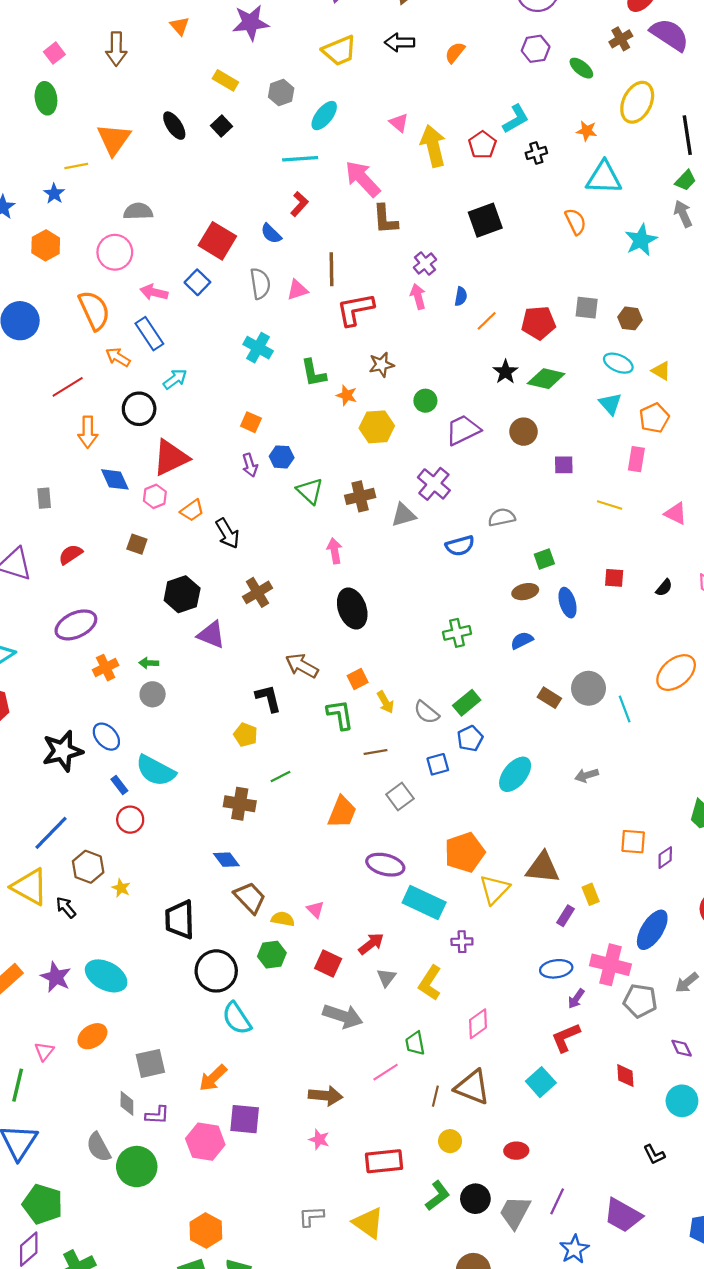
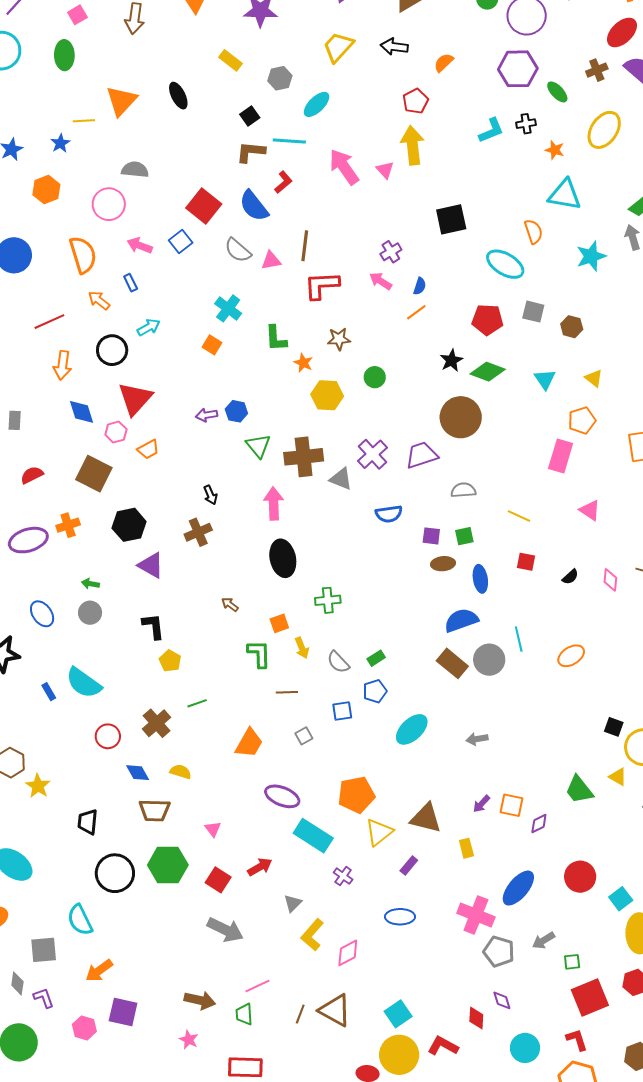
purple hexagon: (536, 49) -> (518, 69), size x1.5
yellow trapezoid: (339, 51) -> (338, 47), turned 148
pink triangle: (399, 123) -> (385, 170), moved
black square: (222, 126) -> (250, 116), moved
red pentagon: (482, 145) -> (415, 101), moved
black cross: (536, 153) -> (526, 124), moved
brown L-shape: (385, 219) -> (251, 152), moved, turned 92
blue semicircle: (271, 234) -> (254, 206), size x1.6
gray semicircle: (260, 284) -> (238, 250), turned 132
pink arrow: (418, 296) -> (381, 281), turned -50
orange line: (487, 321) -> (416, 312), moved
blue rectangle: (149, 334) -> (131, 283), size x0.6
cyan ellipse: (618, 363) -> (505, 264), moved, size x1.4
cyan triangle: (610, 404) -> (545, 379), moved
orange square: (251, 422) -> (212, 345), moved
purple trapezoid: (463, 430) -> (422, 455), moved
brown circle: (524, 432) -> (461, 417), size x1.6
red triangle: (171, 458) -> (135, 399), turned -30
pink rectangle: (636, 459) -> (561, 456), size x1.4
purple arrow: (250, 465) -> (207, 415), turned 90
purple square: (564, 465) -> (431, 536), moved
brown cross: (360, 496) -> (304, 457), size x1.4
yellow line: (610, 505) -> (519, 516), moved
gray triangle: (404, 515) -> (341, 479), turned 30
gray semicircle: (502, 517) -> (463, 490), moved
black arrow: (228, 533) -> (210, 495), moved, size x0.7
brown square: (137, 544) -> (94, 474), size x1.8
pink arrow: (334, 551) -> (274, 503), size x1.4
green cross: (457, 633) -> (328, 600), moved
blue semicircle: (522, 640) -> (461, 620), moved, size x1.6
brown arrow: (302, 666) -> (230, 605), size x0.6
orange cross: (106, 668) -> (68, 525), moved
orange ellipse: (676, 673) -> (571, 656), size x0.7
black L-shape: (268, 698) -> (153, 626), moved
brown rectangle: (549, 698) -> (452, 663), size x1.4
green rectangle: (467, 703) -> (376, 658), size x0.7
cyan line: (625, 709) -> (519, 639), moved
blue ellipse: (106, 737) -> (42, 614), moved
gray square: (400, 796) -> (304, 736), size x0.7
brown cross: (240, 804) -> (157, 723), turned 32
red circle: (130, 820) -> (108, 736), moved
yellow star: (121, 888) -> (38, 786), size x1.4
brown trapezoid: (250, 898) -> (155, 810), turned 128
purple rectangle: (566, 916) -> (409, 866), moved
yellow semicircle: (283, 919) -> (181, 772), moved
black trapezoid: (180, 920) -> (88, 822), size x0.7
purple cross: (462, 942) -> (343, 876), turned 30
green hexagon: (272, 955) -> (168, 865), size x1.5
blue ellipse: (556, 969) -> (400, 917), moved
gray triangle: (386, 978) -> (293, 903), moved
yellow L-shape: (430, 983) -> (312, 935), moved
purple arrow: (576, 999) -> (481, 804), moved
cyan semicircle: (237, 1018) -> (80, 920), moved
red L-shape: (566, 1038) -> (443, 1046), moved, turned 44
green trapezoid: (415, 1043) -> (244, 1014), moved
purple diamond: (682, 1048) -> (502, 1000), moved
purple L-shape: (157, 1115) -> (44, 998), turned -120
yellow circle: (450, 1141) -> (399, 1055), moved, size x1.8
pink hexagon: (205, 1142) -> (84, 1028), size x0.7

